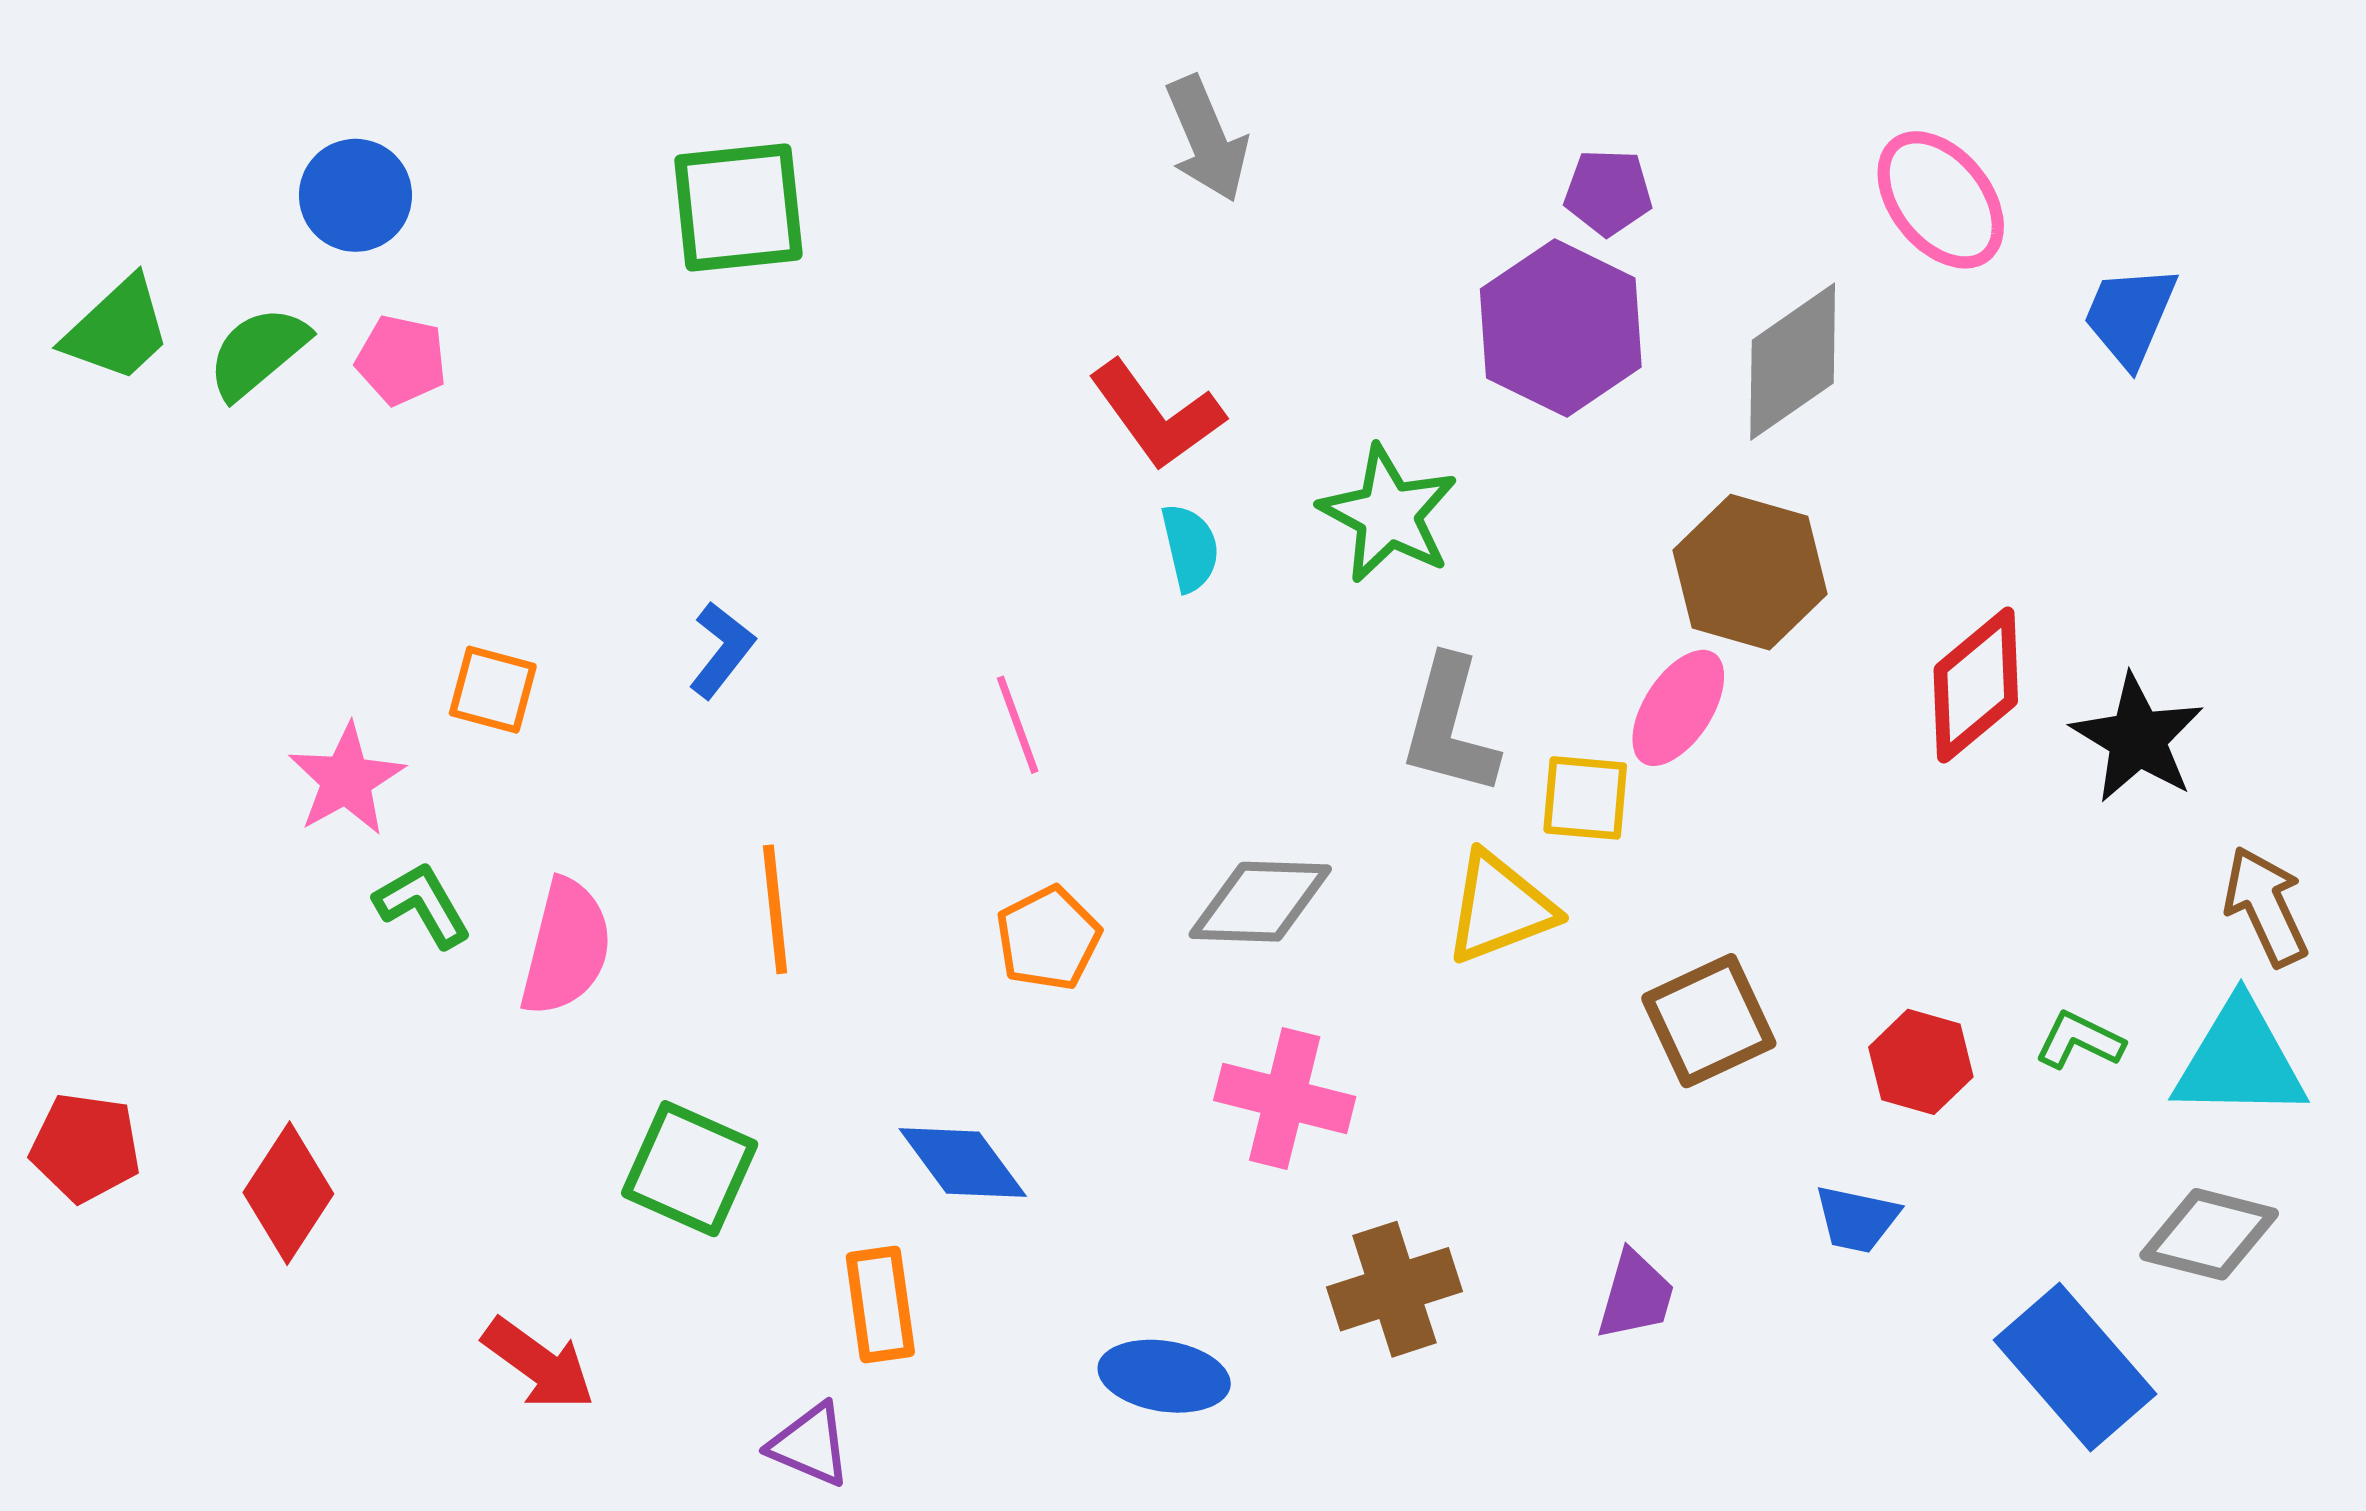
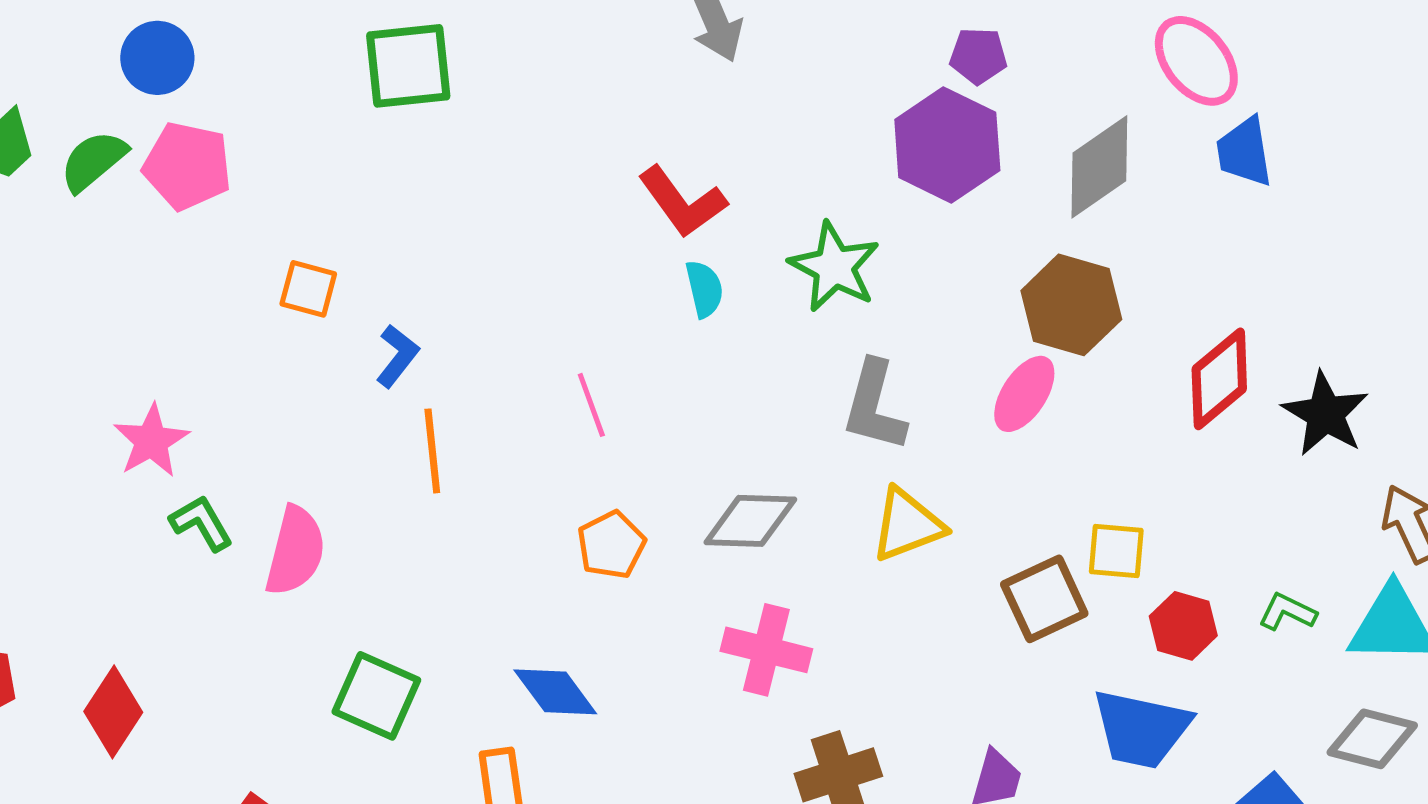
blue trapezoid: (2130, 316) -> (1244, 152), moved, turned -32
pink pentagon: (401, 360) -> (187, 166), size x1.5
orange square: (493, 690) -> (308, 289), moved
yellow square: (1585, 798) -> (1116, 551), moved
orange line: (775, 909) -> (432, 451), moved
blue trapezoid: (1857, 1219) -> (1141, 729), size x1.8

